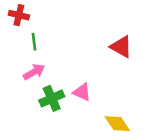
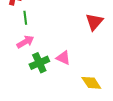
red triangle: (121, 47) -> (94, 22), turned 42

